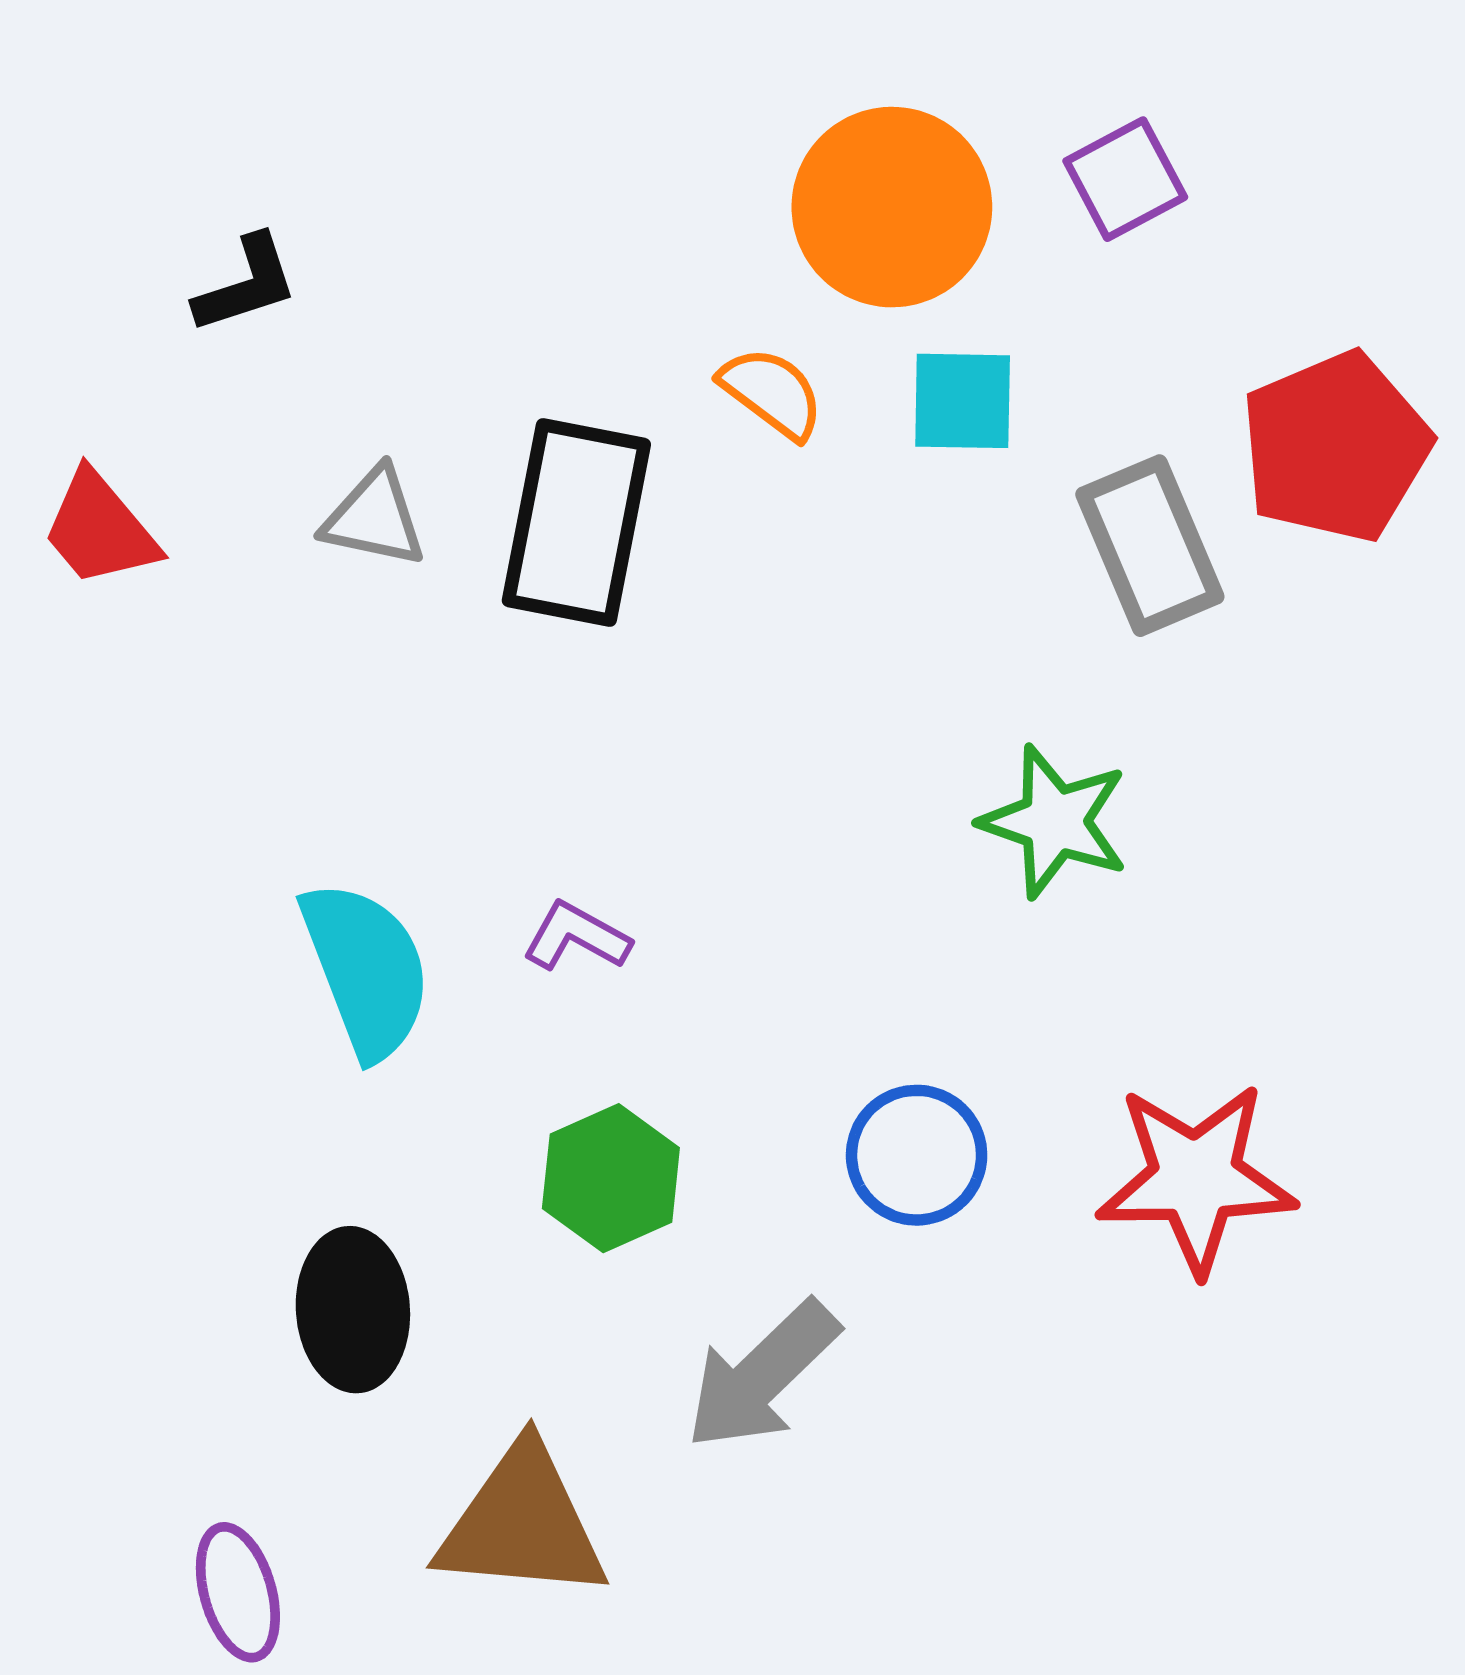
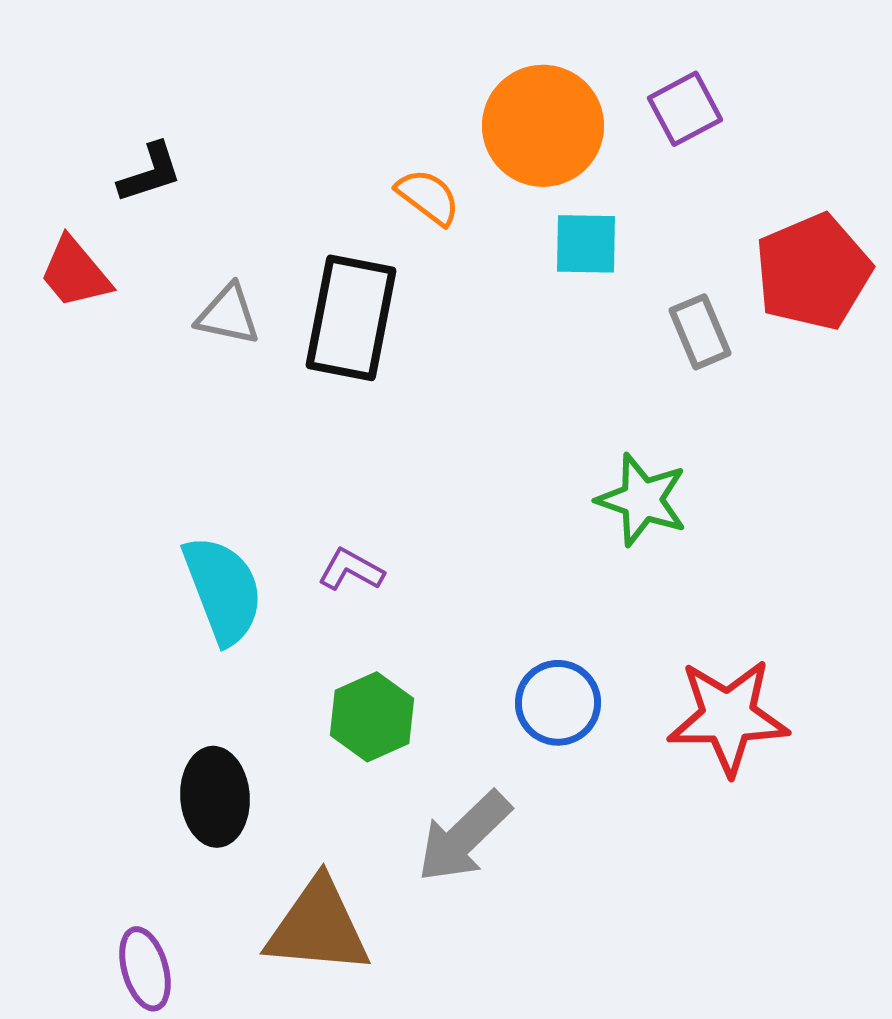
orange semicircle: (772, 393) -> (428, 197), moved
red trapezoid: (100, 529) -> (75, 273), moved
gray rectangle: (1150, 546) -> (700, 332), size x0.7

